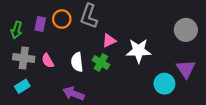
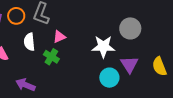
white star: (139, 51) -> (103, 47), moved
white semicircle: (77, 62) -> (29, 42), moved

